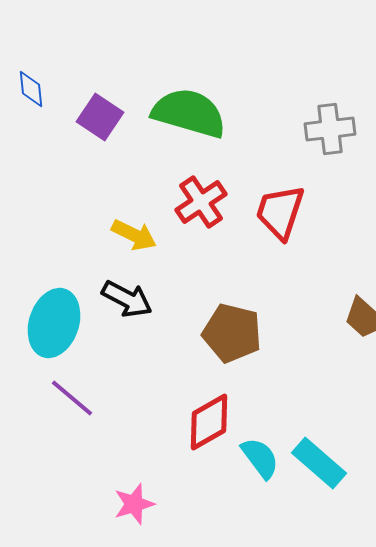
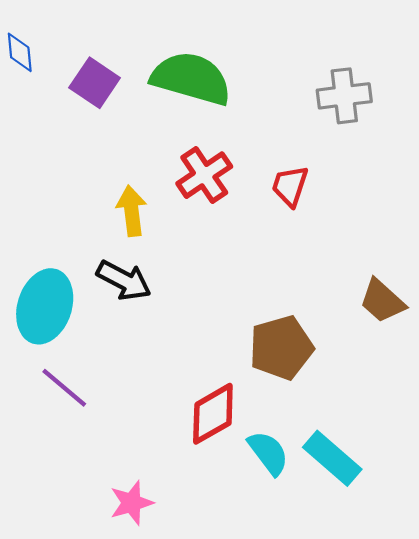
red trapezoid: (280, 212) -> (290, 186), size x0.7
yellow arrow: (134, 235) -> (131, 211), turned -123
brown pentagon: (232, 333) -> (281, 348), moved, turned -30

